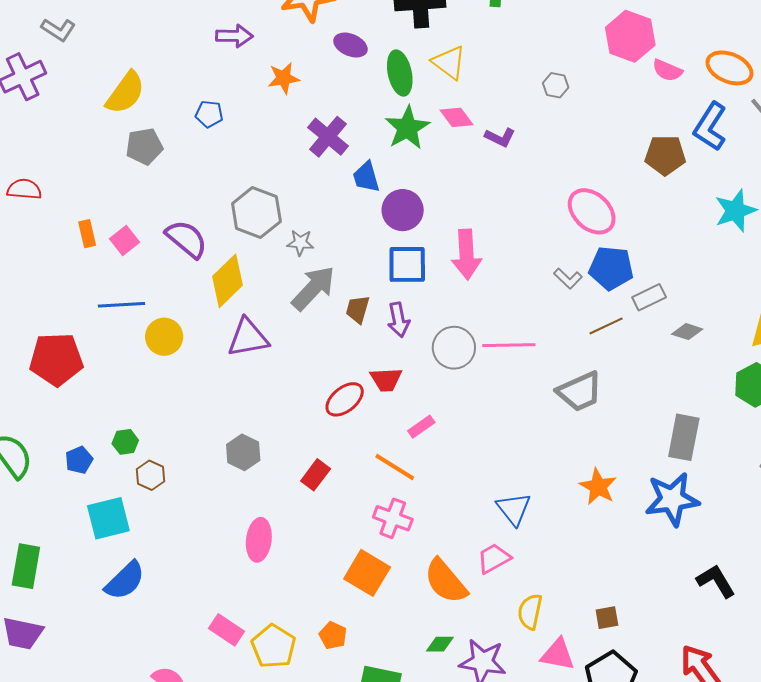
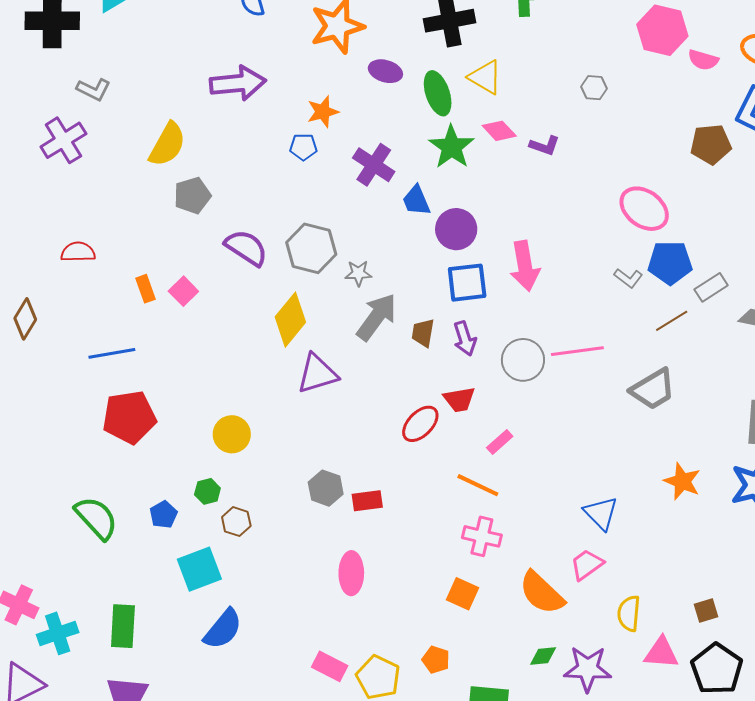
purple arrow: (234, 36) -> (238, 83), moved, size x1.5
blue pentagon: (209, 114) -> (303, 147), moved
purple semicircle: (186, 239) -> (246, 248), moved
blue line: (122, 305) -> (112, 353), moved
yellow circle: (164, 337) -> (232, 434), moved
red rectangle: (316, 475) -> (367, 501), moved, turned 52
orange square: (367, 573) -> (463, 594), size x0.7

